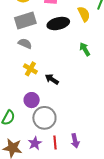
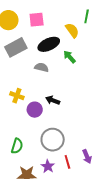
gray semicircle: (25, 44) -> (42, 67), moved
green arrow: (85, 49) -> (69, 57), moved
yellow cross: (30, 69) -> (17, 96), moved
purple circle: (32, 100) -> (35, 110), moved

